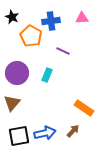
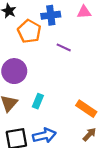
cyan rectangle: (47, 75) -> (38, 101), moved
brown arrow: (73, 131) -> (89, 134), moved

